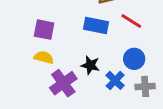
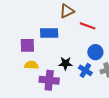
blue rectangle: (96, 25) -> (49, 33), moved
purple cross: (63, 83) -> (49, 80), turned -36

